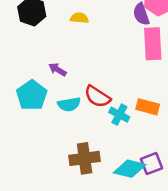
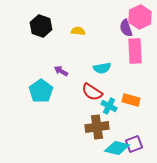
cyan semicircle: (69, 104) -> (102, 68), moved
brown cross: (85, 158) -> (97, 127), moved

